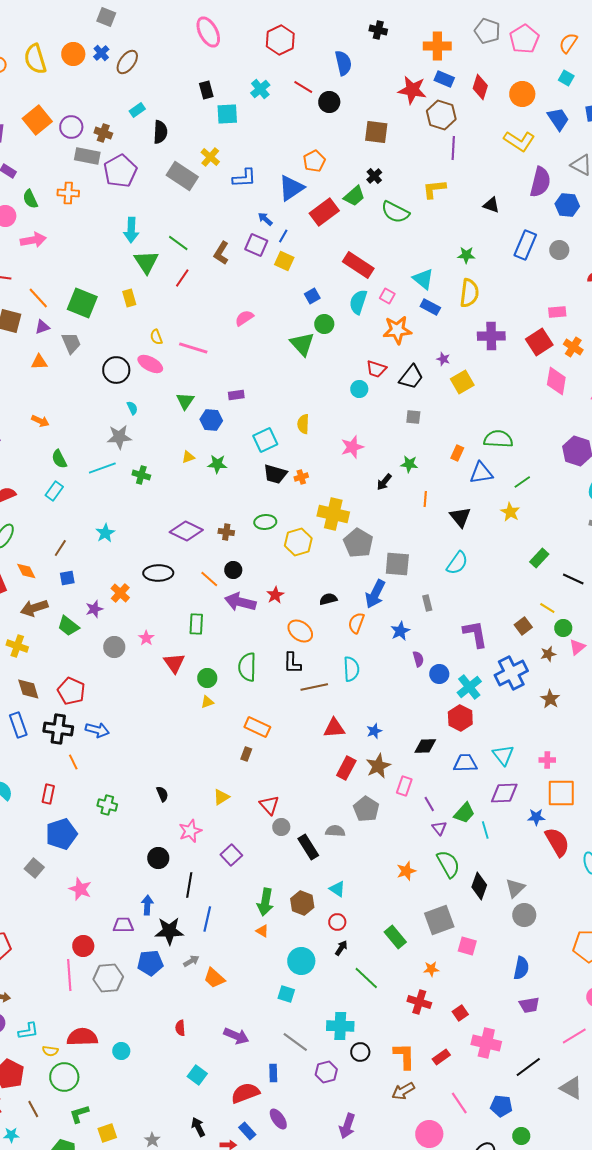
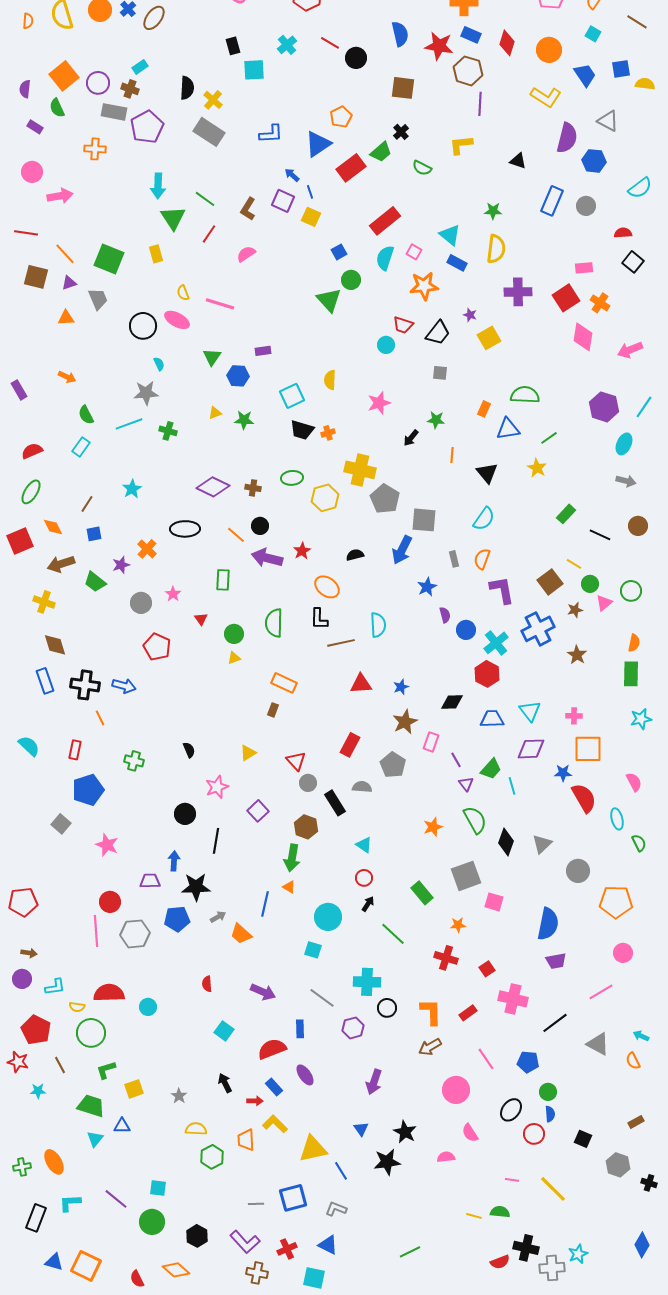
blue semicircle: (343, 63) -> (400, 34), moved
cyan rectangle: (137, 110) -> (140, 67), moved
yellow cross: (210, 157) -> (213, 100), moved
green semicircle: (30, 199) -> (57, 108), moved
green semicircle: (395, 212) -> (422, 168), size x0.7
blue line: (283, 236) -> (310, 192), turned -48
red rectangle: (358, 265) -> (385, 221), turned -72
pink semicircle: (244, 318) -> (246, 254), moved
orange semicircle: (356, 623) -> (482, 559), moved
brown square: (523, 626) -> (550, 582), size x1.4
red triangle: (174, 663) -> (201, 619), size x0.6
red pentagon: (71, 691) -> (157, 647), moved
red rectangle: (346, 768) -> (350, 745), moved
brown hexagon: (302, 903) -> (306, 827), moved
gray circle: (524, 915) -> (578, 871), moved
blue line: (207, 919) -> (265, 904), moved
blue semicircle: (521, 968) -> (548, 924), size x1.4

